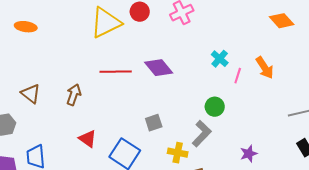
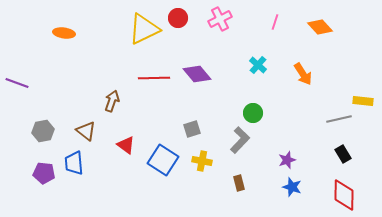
pink line: (238, 76) -> (275, 22), moved
brown triangle: (31, 94) -> (86, 131), moved
yellow cross: (178, 153) -> (202, 161), moved

